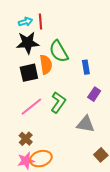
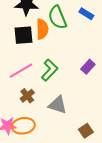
blue rectangle: (86, 67) -> (86, 14), moved, turned -56
gray triangle: (86, 124) -> (58, 105), moved
brown cross: (26, 139) -> (27, 96), moved

